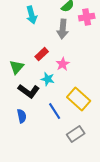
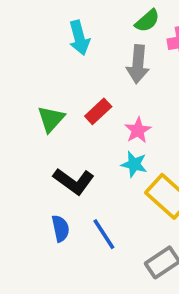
green triangle: (17, 67) -> (51, 119), moved
cyan star: (48, 79) -> (134, 164), moved
blue line: (55, 111) -> (104, 234), moved

